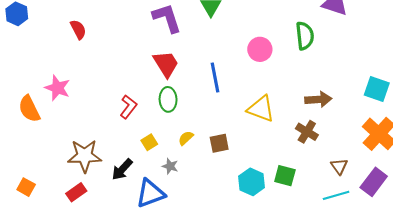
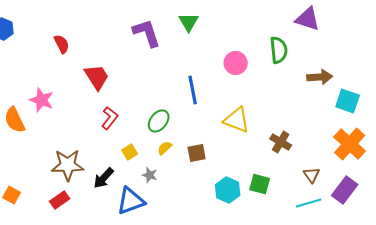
red trapezoid: (166, 64) -> (97, 77), moved
green ellipse: (168, 99) -> (159, 121), moved, turned 40
brown arrow: (318, 99) -> (320, 77), moved

